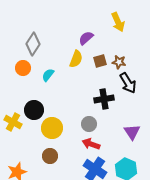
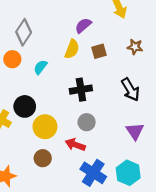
brown star: (119, 62) -> (135, 47), moved
black arrow: (128, 83) -> (130, 90), moved
black cross: (104, 99) -> (81, 90), moved
red arrow: (91, 144) -> (75, 145), moved

